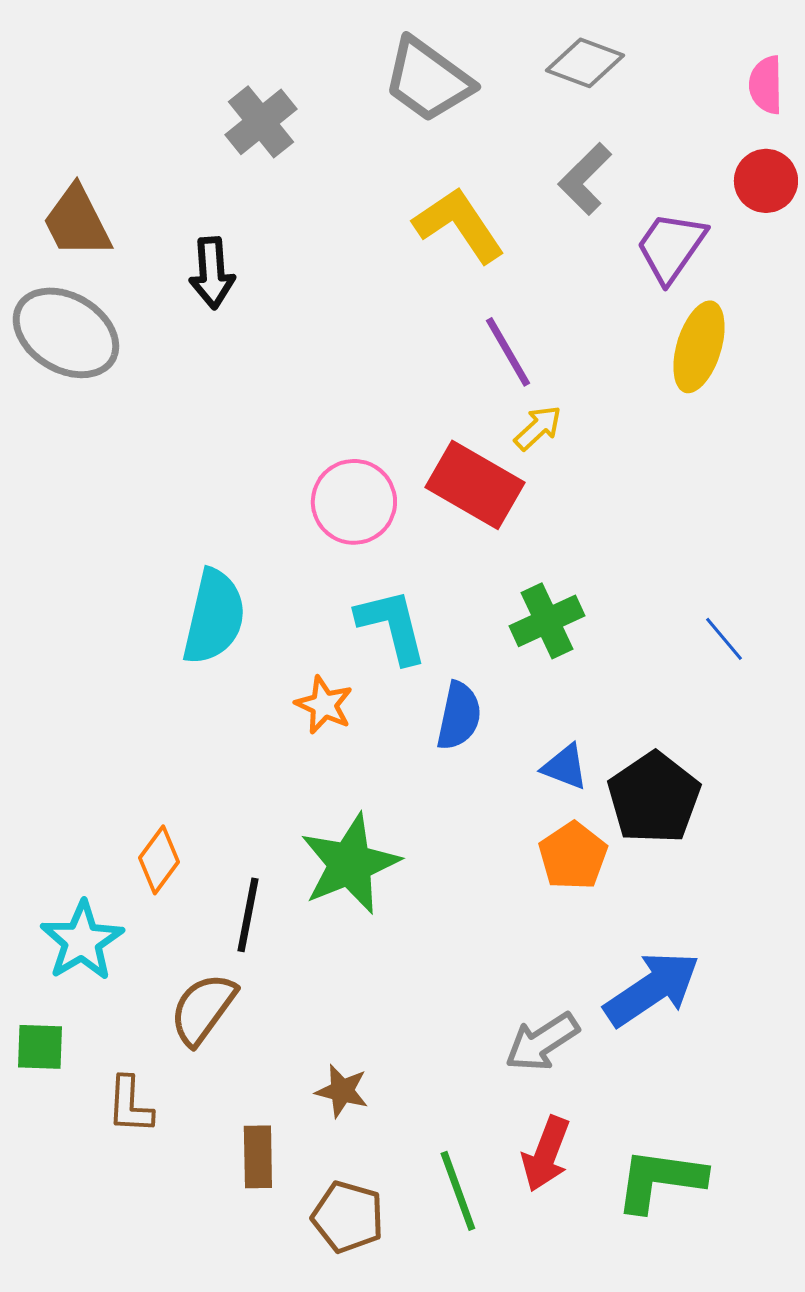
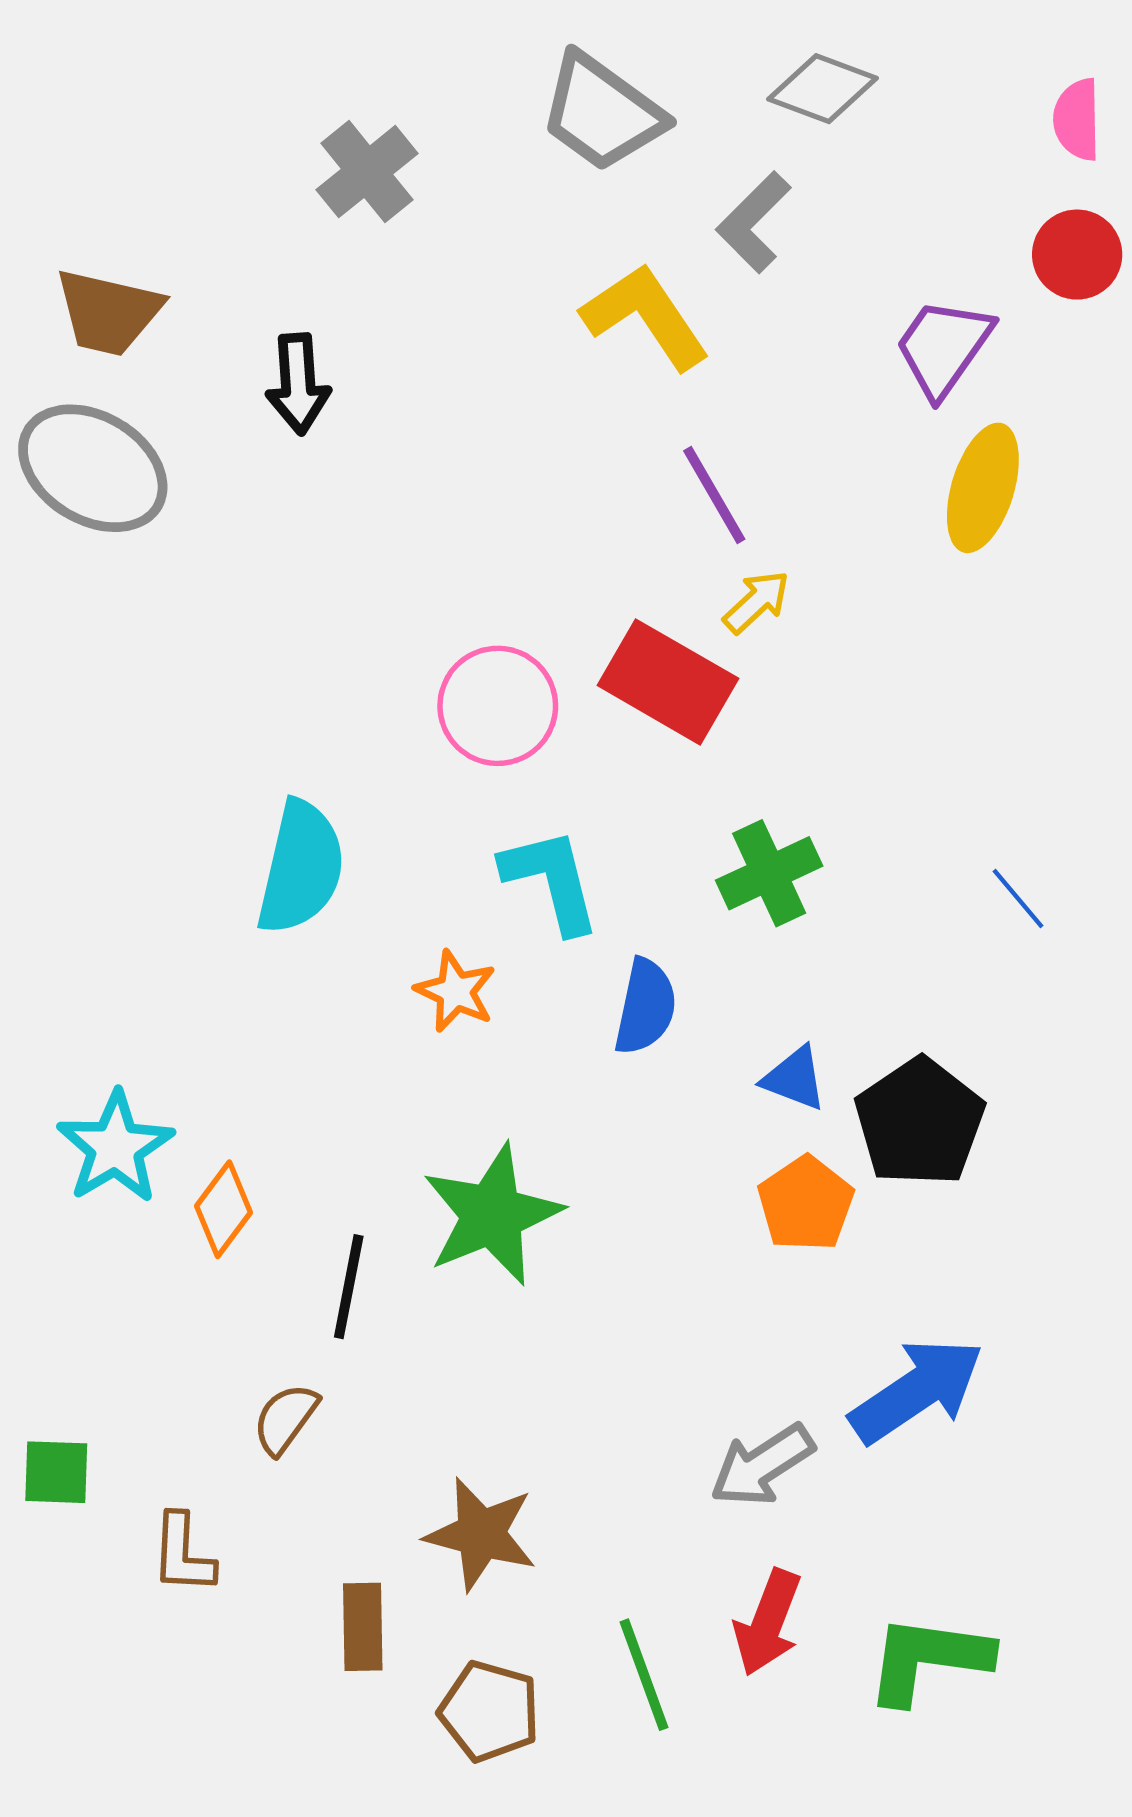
gray L-shape: (585, 179) -> (754, 222), moved
brown trapezoid: (77, 222) -> (108, 312), turned -50
cyan star: (82, 941) -> (115, 1147), moved
brown semicircle: (203, 1009) -> (285, 1419), size x0.7
brown star: (342, 1091) -> (481, 1534), size x1.5

